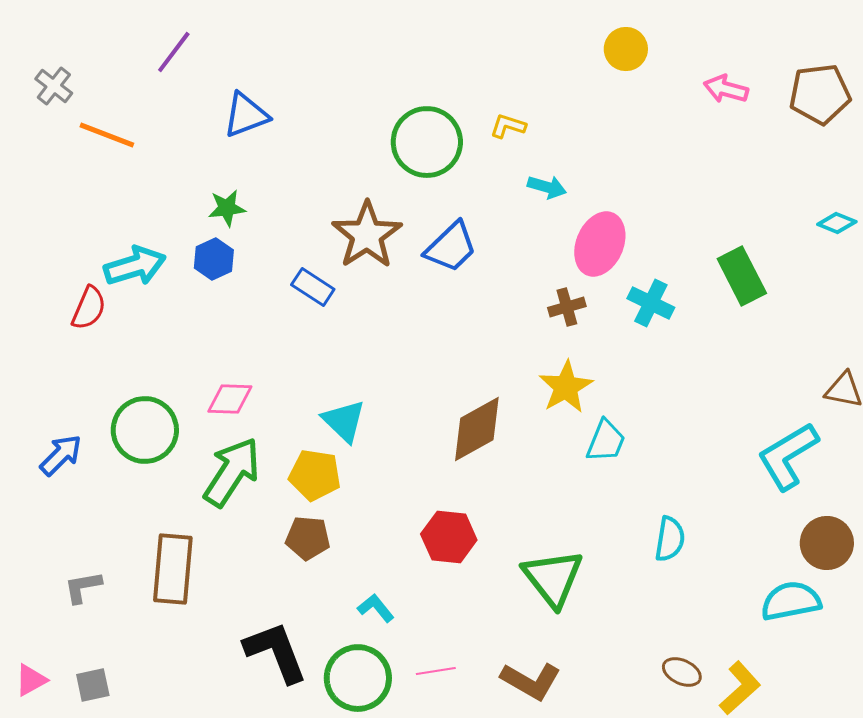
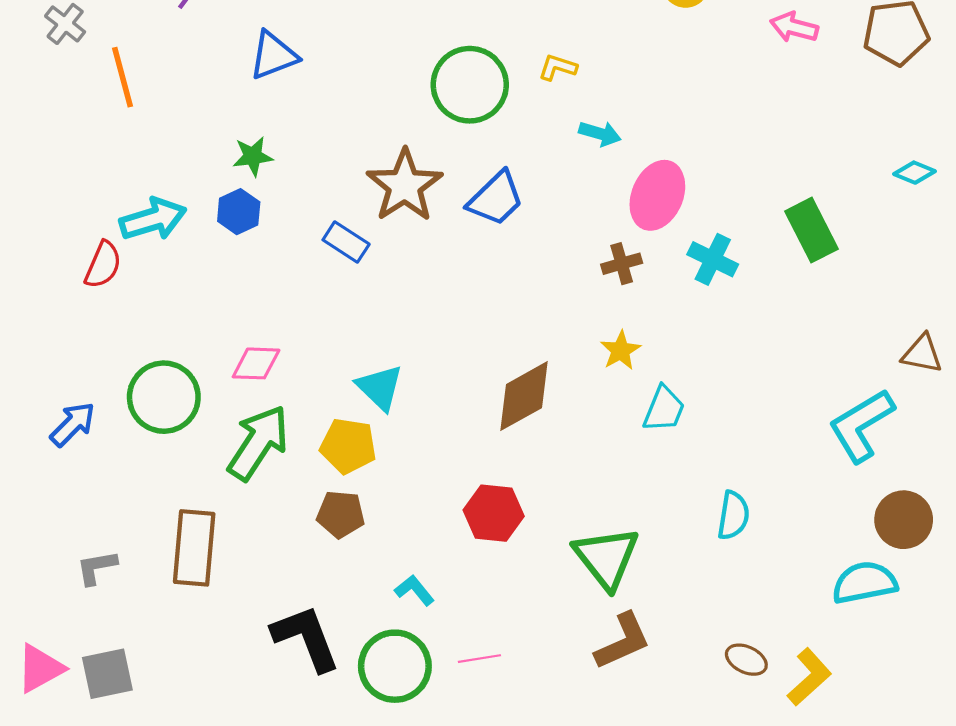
orange line: (107, 135) -> (123, 77), turned 54
yellow star: (566, 387) -> (621, 350), size x0.7
pink triangle: (31, 680) -> (40, 668), size x1.4
brown L-shape: (531, 681) -> (623, 641), moved, turned -54
gray square: (93, 685) -> (107, 674), size x1.4

